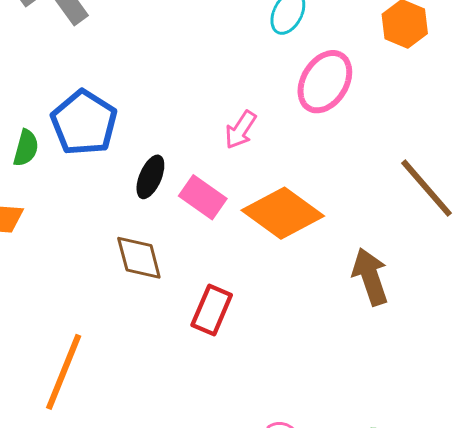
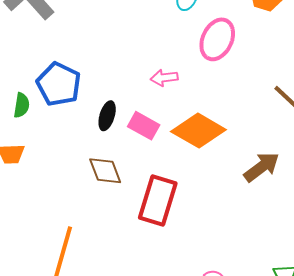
pink arrow: (241, 130) -> (164, 78), turned 56
brown arrow: (370, 277) -> (262, 167), turned 78
red rectangle: (212, 310) -> (158, 201), size x1.5

